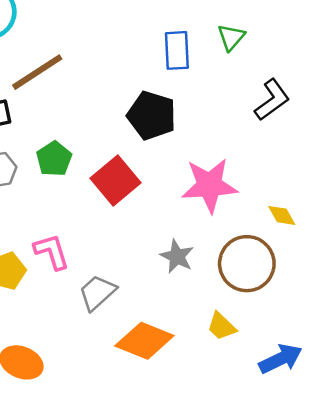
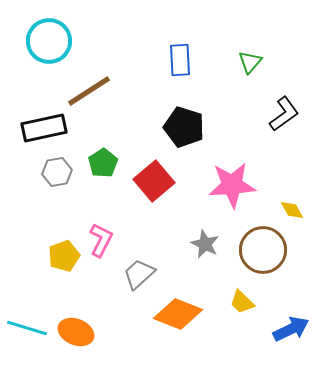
blue rectangle: (177, 50) -> (180, 60), moved
pink L-shape: (52, 252) -> (101, 240), turned 44

